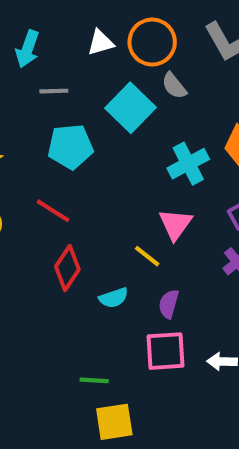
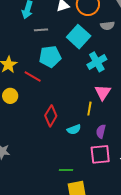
gray semicircle: (174, 86) -> (107, 26), moved, turned -56
cyan cross: (188, 164) -> (97, 62), moved
red line: (53, 211) -> (33, 76), moved
yellow line: (147, 256) -> (89, 109), turned 64

